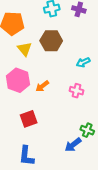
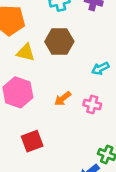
yellow triangle: (25, 49) -> (26, 53), turned -35
orange arrow: (42, 86) -> (63, 99), moved

